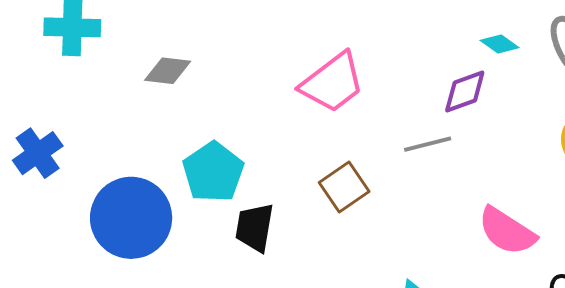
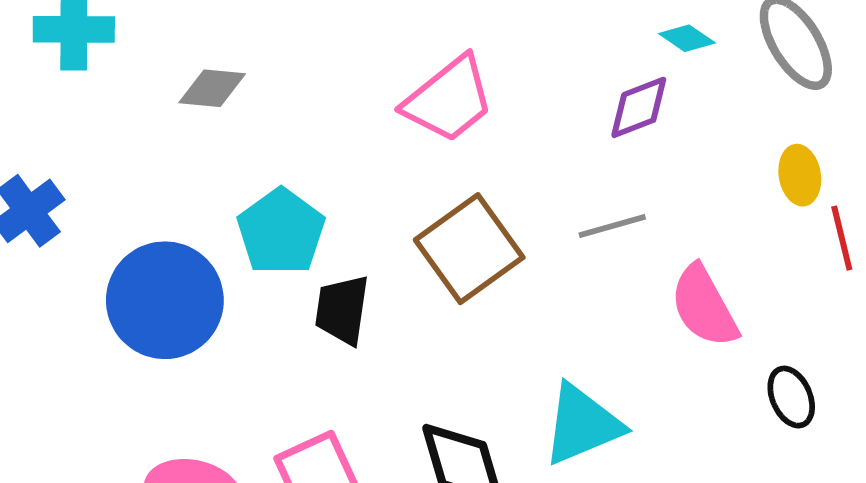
gray line: (428, 144) -> (612, 226), moved
brown square: (344, 187) -> (469, 249), size x1.5
pink semicircle: (507, 231) -> (704, 306), turned 30

